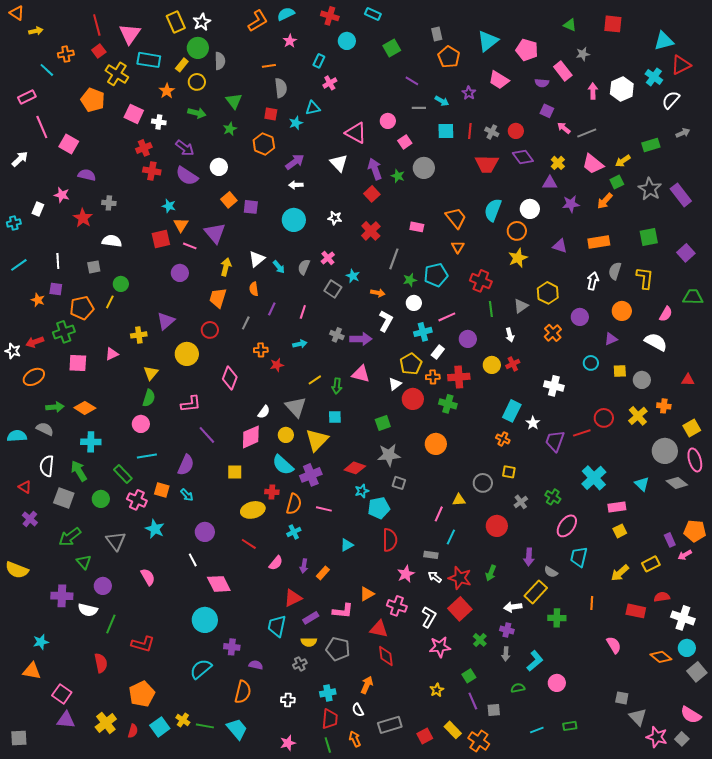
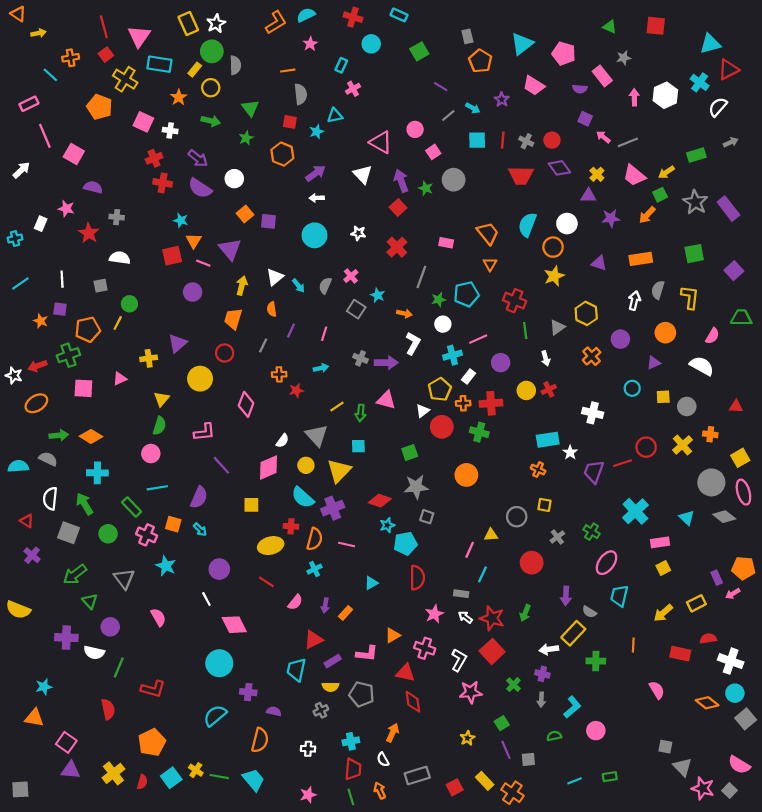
gray line: (419, 108) -> (448, 116), turned -40
cyan rectangle: (512, 411) -> (548, 440), turned 55

